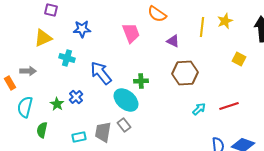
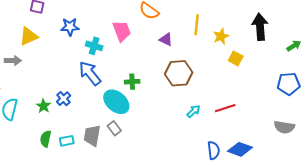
yellow star: (225, 21) -> (221, 36), moved
cyan cross: (67, 58) -> (94, 46), moved
gray arrow: (28, 71) -> (13, 61), moved
green semicircle: (42, 130) -> (46, 139), moved

